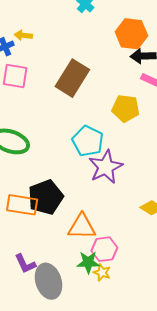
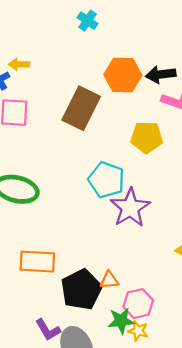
orange hexagon: (131, 34) -> (123, 75), moved
black pentagon: (46, 197) -> (81, 290), moved
orange triangle: (82, 227) -> (109, 280), size x0.6

